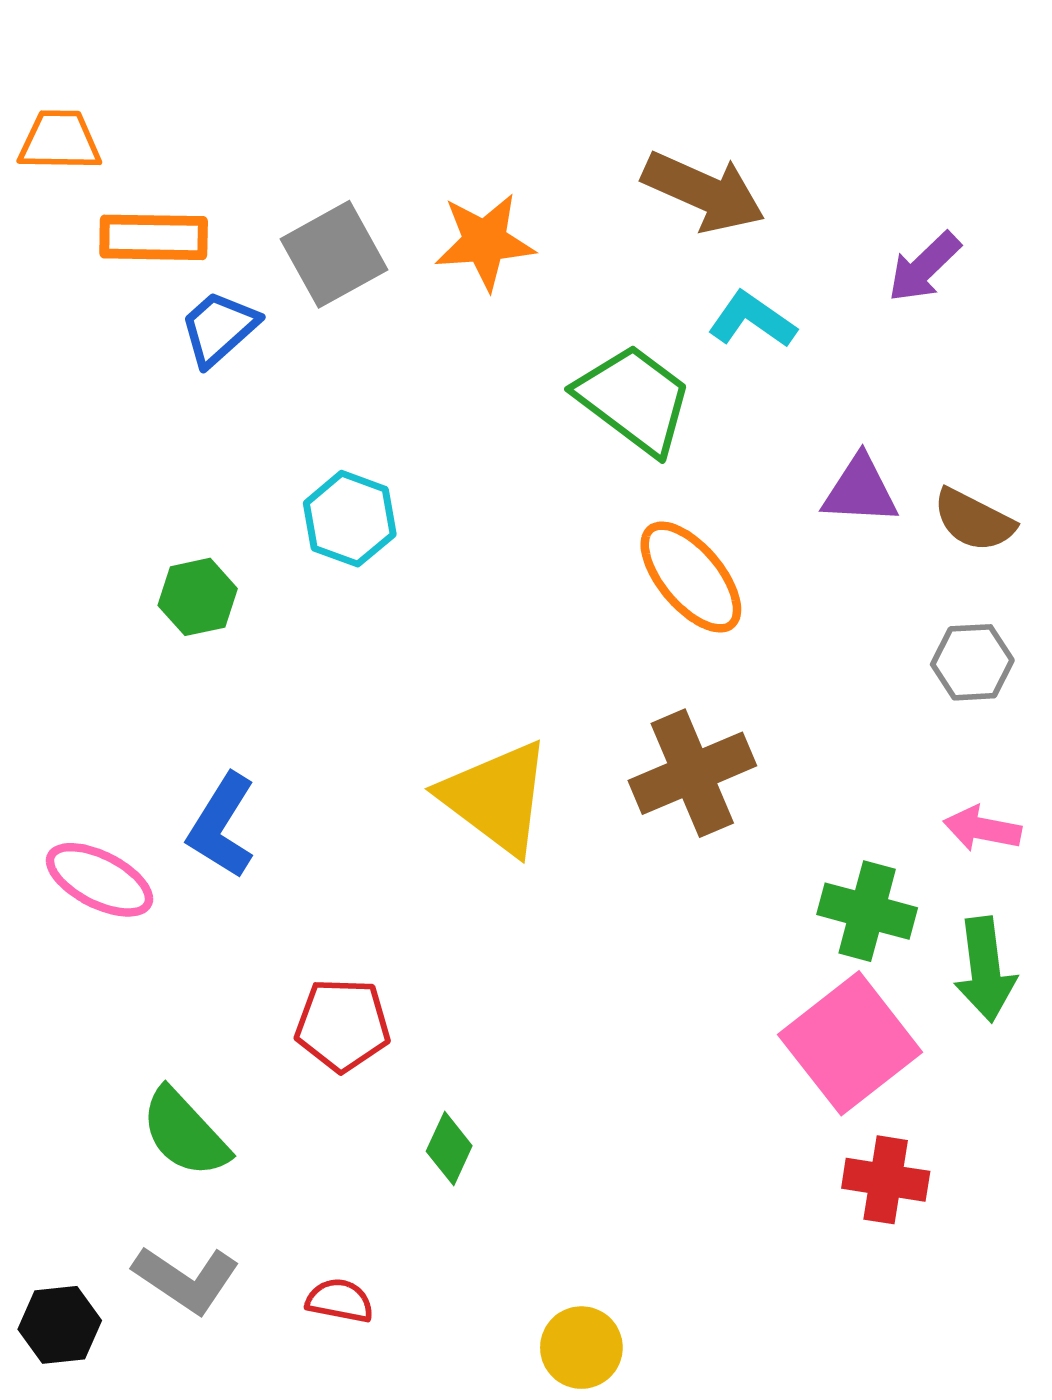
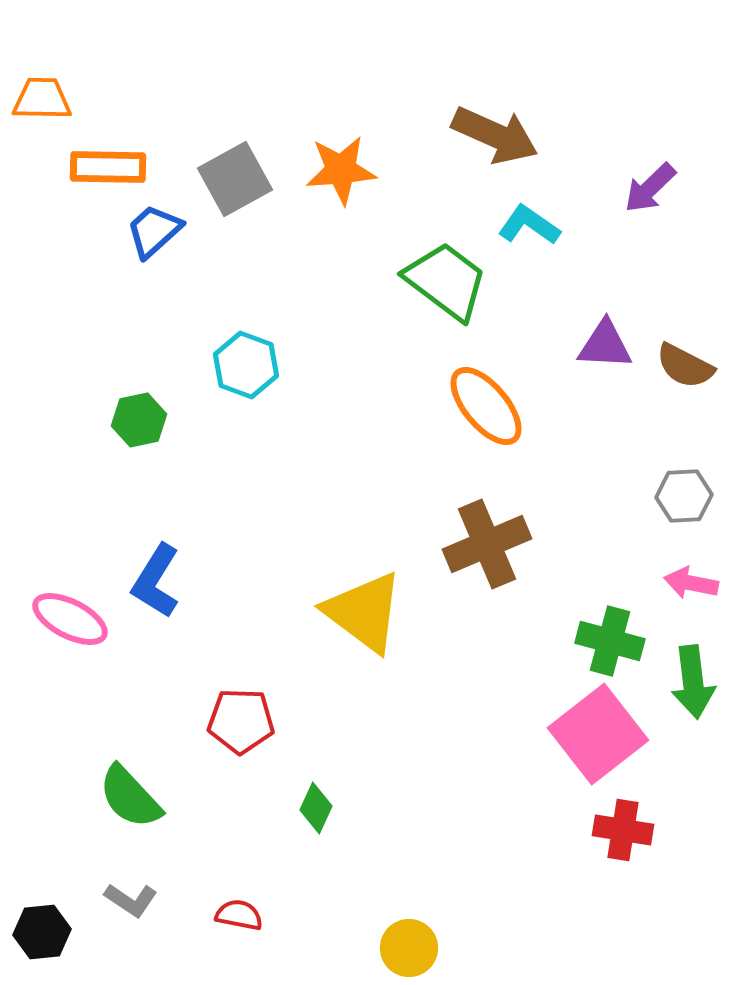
gray hexagon: (972, 662) -> (684, 496), moved
yellow triangle: (496, 797) -> (364, 612), moved
gray L-shape: (186, 1279) -> (131, 900), size x0.7

